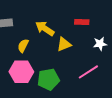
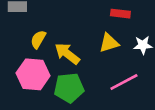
yellow arrow: (45, 28) -> (67, 54), moved
yellow triangle: (64, 44) -> (109, 43), moved

